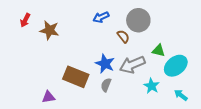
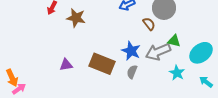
green triangle: (159, 51) -> (174, 41), moved
purple triangle: (48, 97) -> (66, 65), moved

